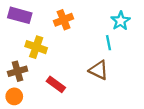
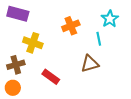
orange cross: (64, 20) -> (71, 26), moved
brown triangle: (99, 70) -> (90, 64), turned -42

